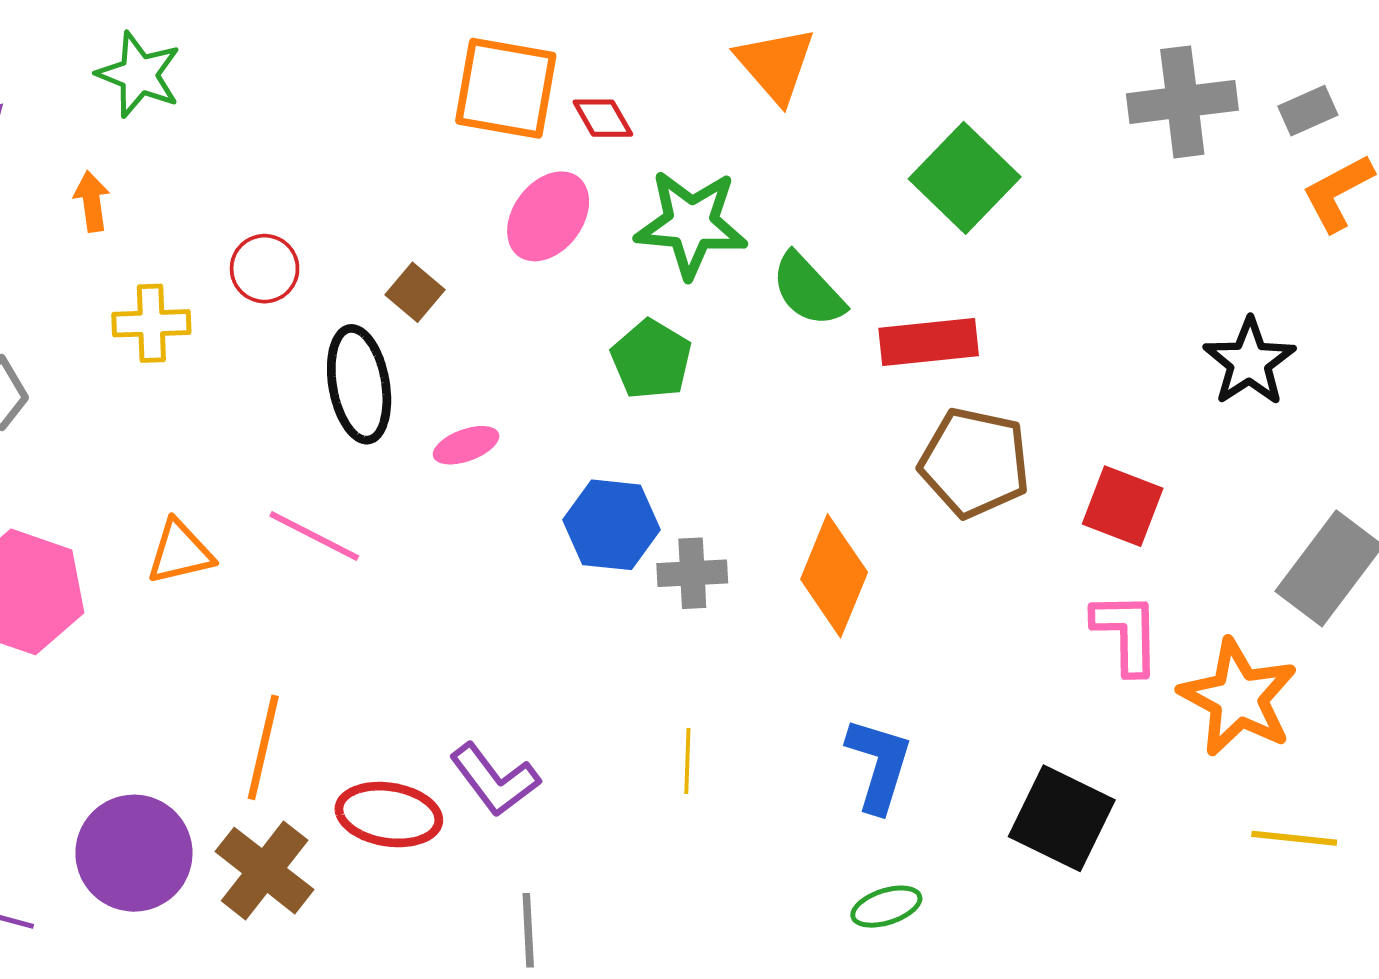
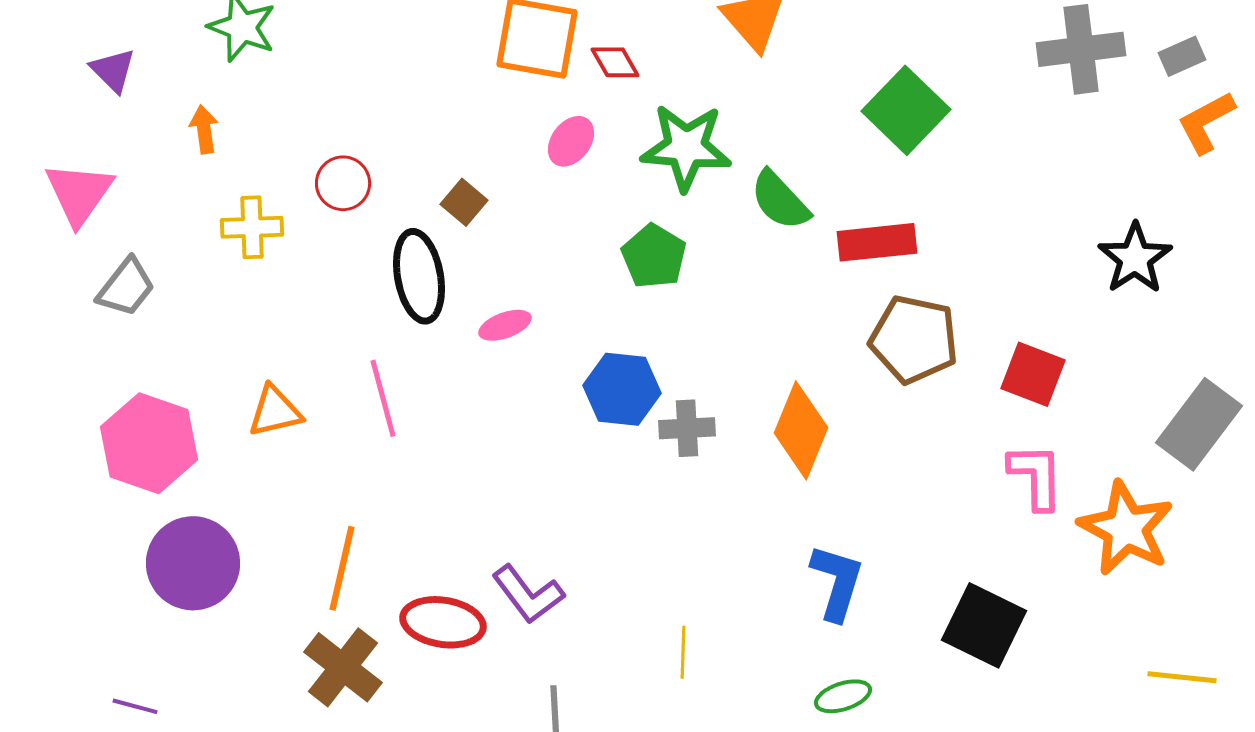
pink ellipse: (548, 216) -> (571, 141), size x0.7
pink line: (314, 536) -> (383, 398), turned 48
yellow line: (687, 761) -> (683, 652), moved
yellow line: (1294, 838) -> (1182, 677), moved
purple circle: (134, 853) -> (193, 563), moved

